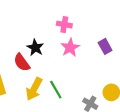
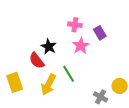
purple rectangle: (105, 46) -> (100, 33), moved
green line: (56, 90) -> (69, 74), moved

